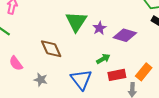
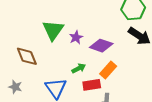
orange rectangle: (144, 72) -> (108, 70), moved

